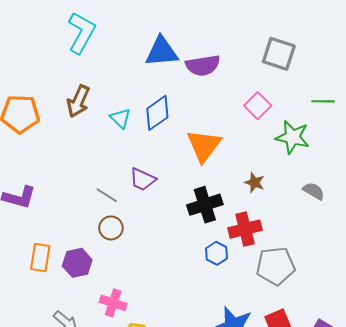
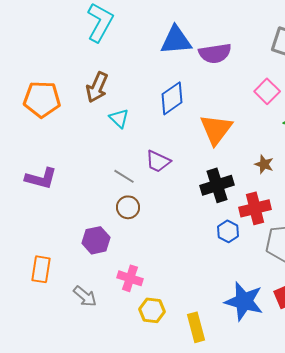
cyan triangle: (120, 118) -> (119, 118), moved
orange rectangle: (40, 258) -> (41, 269), moved

